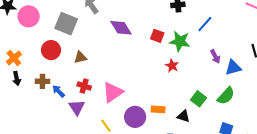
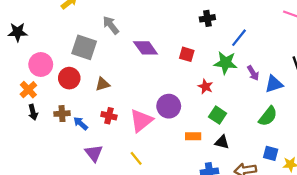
pink circle: (29, 16) -> (41, 65), moved
green star: (180, 41) -> (226, 63), moved
green square: (198, 99) -> (218, 115), moved
purple triangle: (77, 107) -> (94, 153), moved
purple circle: (135, 117) -> (169, 106), moved

